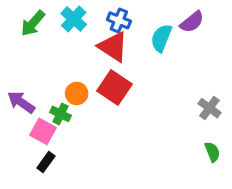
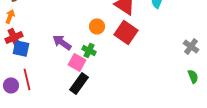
orange circle: (77, 93) -> (97, 26), moved
black rectangle: (46, 162) -> (79, 83), size x1.5

